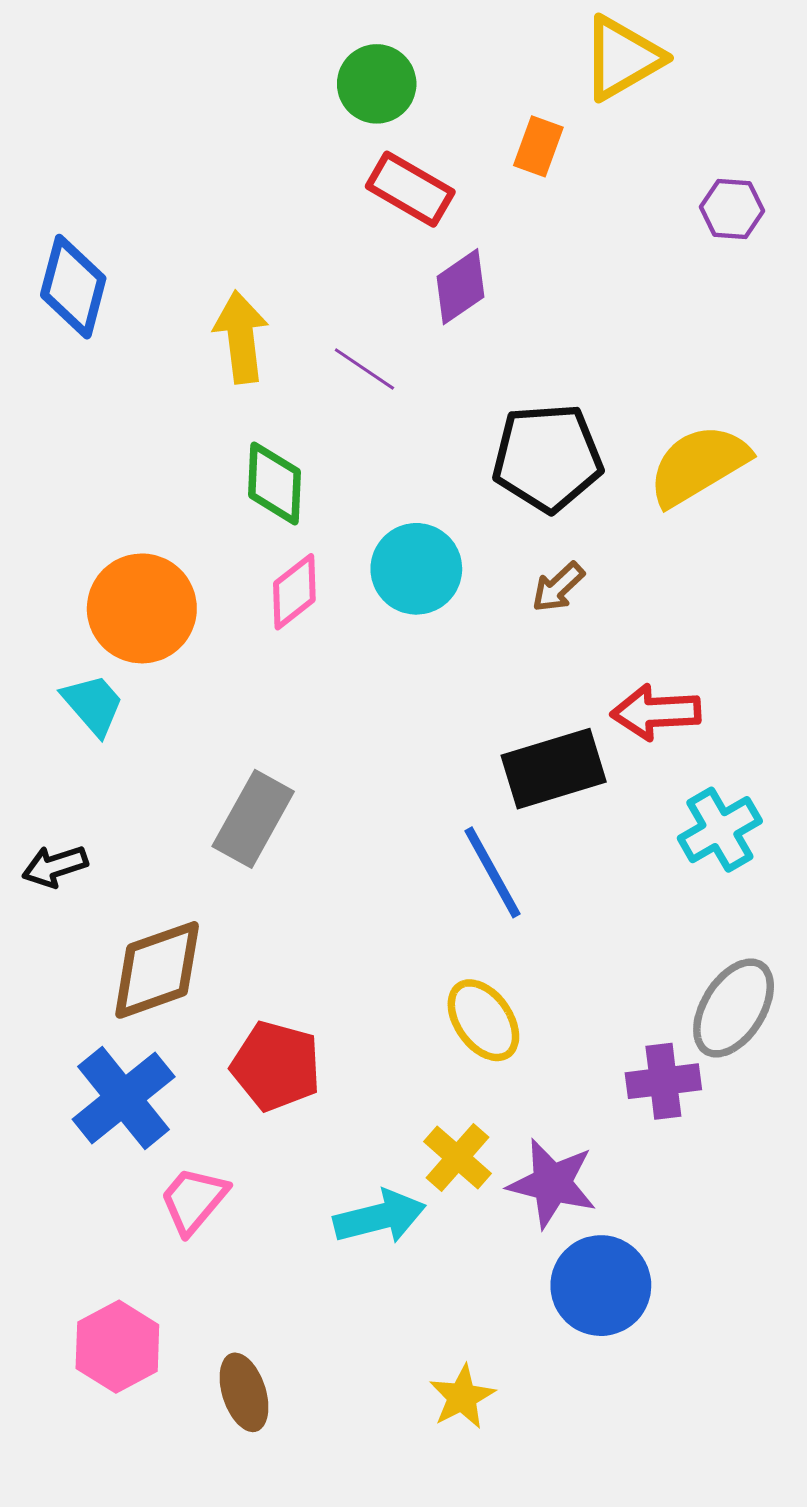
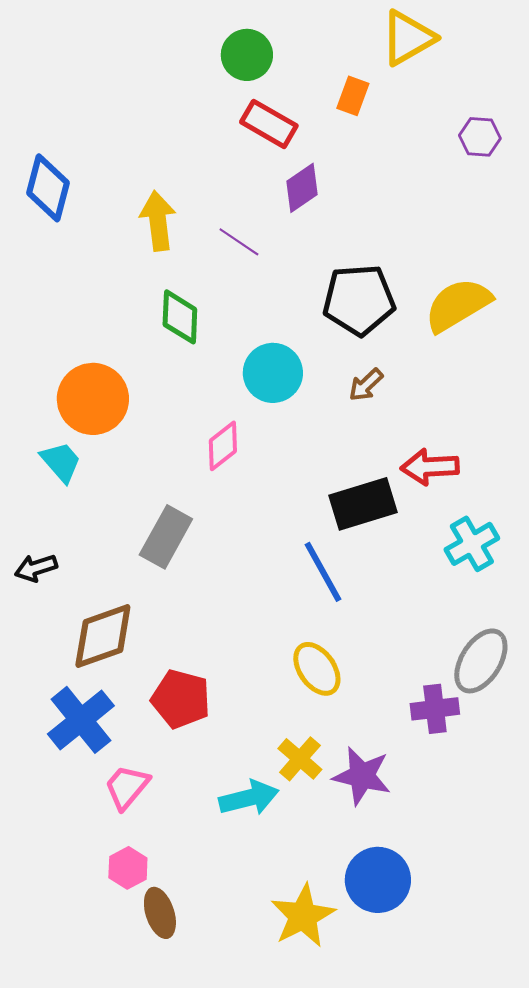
pink diamond: (294, 592) -> (223, 446), moved
blue circle: (601, 1286) -> (378, 880), moved
pink hexagon: (117, 1347) -> (128, 868), moved, size x0.7
yellow star: (462, 1397) -> (303, 916), size x1.5

